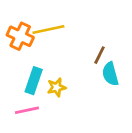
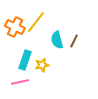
yellow line: (48, 29) -> (36, 22), turned -40
cyan semicircle: (110, 74) -> (57, 40), moved

